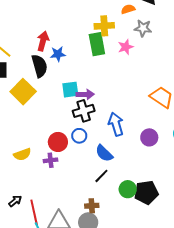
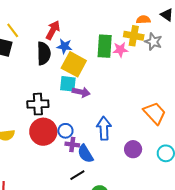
yellow cross: (104, 26) -> (134, 36), moved
pink star: (126, 47) -> (120, 50), moved
yellow square: (23, 92) -> (74, 64), moved, turned -30
black cross: (84, 111) -> (38, 104), moved
red circle: (58, 142) -> (43, 132), size x1.4
purple cross: (51, 160) -> (72, 144), moved

